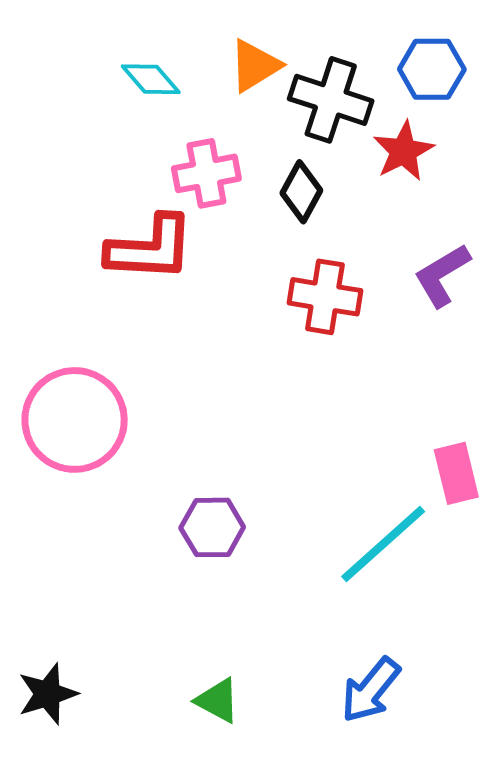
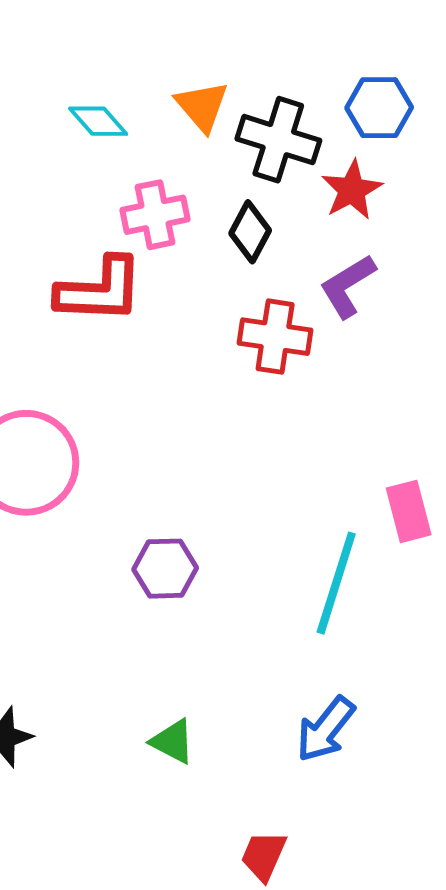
orange triangle: (255, 66) -> (202, 106), turned -38
purple L-shape: (442, 275) -> (348, 286), moved
cyan line: (383, 544) -> (336, 583), turned -30

